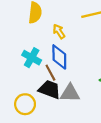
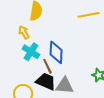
yellow arrow: (59, 31) -> (24, 32), moved

